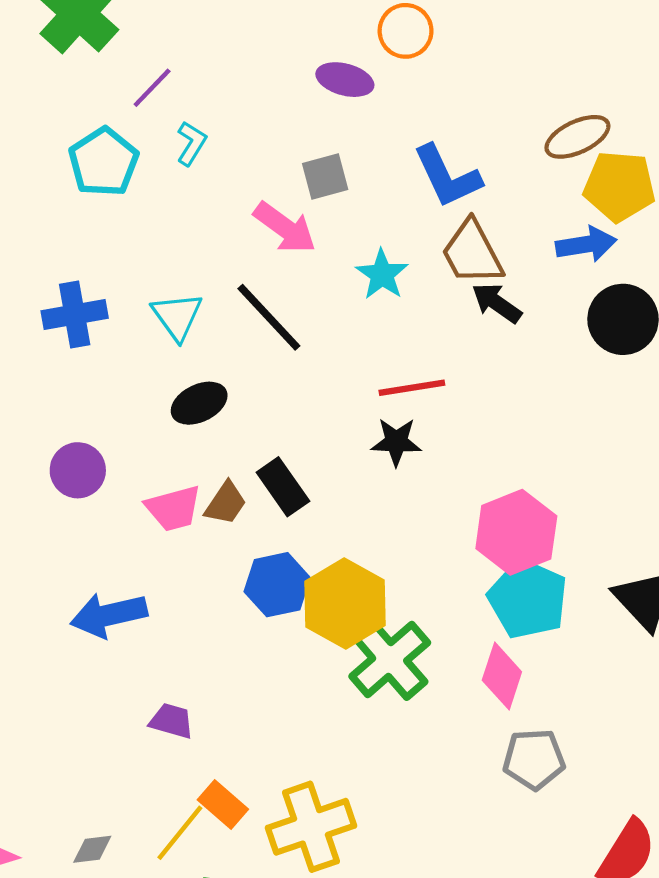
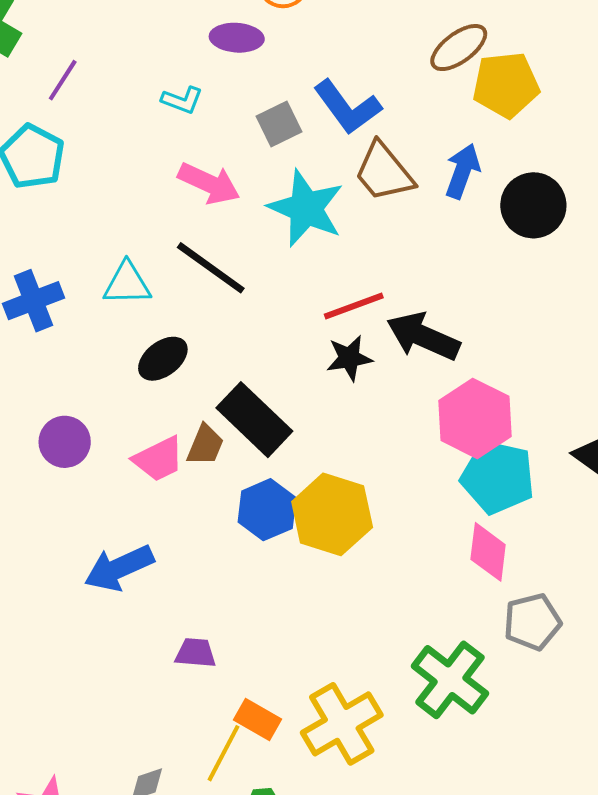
cyan L-shape: (191, 143) -> (182, 100), moved, turned 90
gray square: (325, 176) -> (279, 124), moved
blue arrow: (586, 244) -> (462, 171), moved, turned -50
cyan star: (382, 274) -> (306, 208), size x1.6
black arrow: (497, 303) -> (423, 336), moved, size x1.5
cyan triangle: (177, 316) -> (127, 284), turned -44
black rectangle: (283, 487) -> (254, 420), size x1.4
green cross: (390, 659) -> (450, 680), moved

